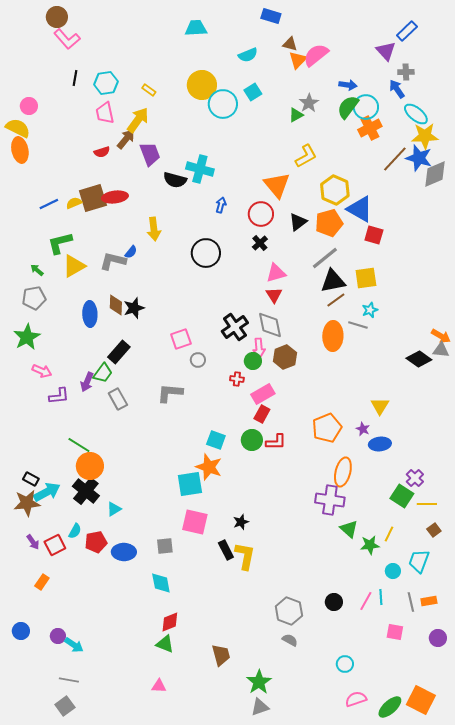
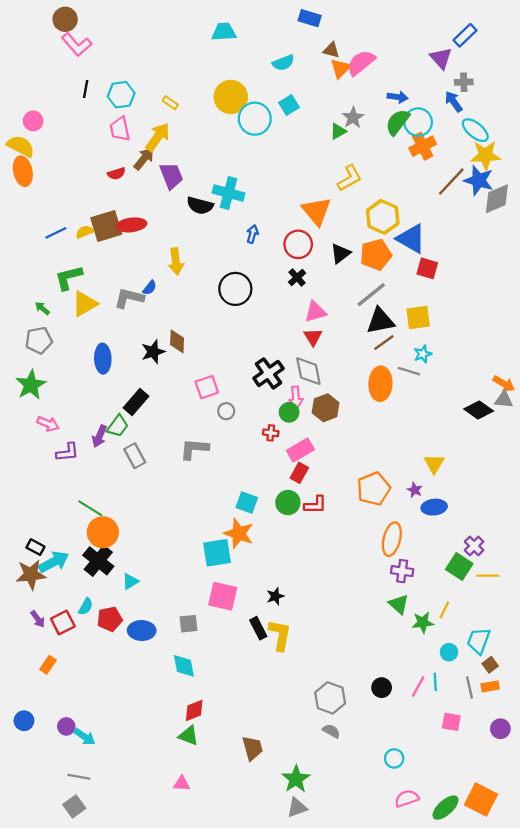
brown diamond: (116, 305) -> (177, 341), moved
purple cross: (330, 500) -> (402, 571), moved, size x0.7
brown square: (434, 530) -> (490, 665), moved

